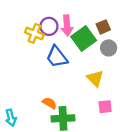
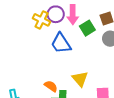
green square: (84, 39) -> (87, 28), size x0.7
yellow triangle: (95, 78) -> (80, 79), moved

